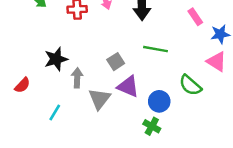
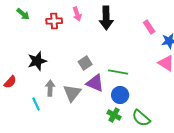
green line: (155, 49) -> (118, 72), moved
gray arrow: (77, 78) -> (50, 88), moved
green semicircle: (190, 85) -> (141, 118), moved
cyan line: (55, 113) -> (36, 104), turned -56

